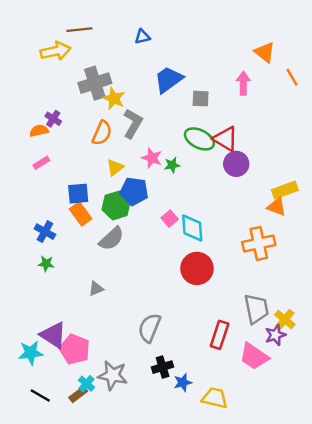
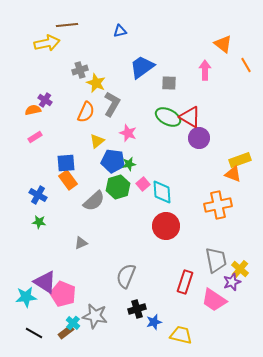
gray cross: (95, 83) -> (80, 70), size x0.6
green star: (172, 165) -> (129, 164), moved
green hexagon: (116, 205) -> (118, 187), moved

